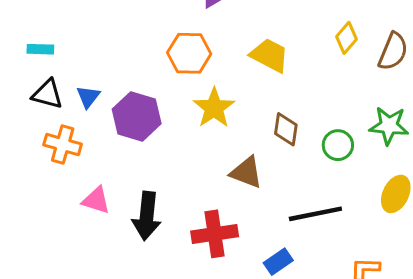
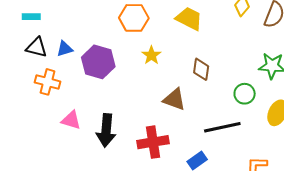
blue triangle: (88, 97) -> (65, 49), turned 36
yellow star: (214, 108) -> (151, 55), size x0.7
green circle: (338, 145) -> (245, 94), moved

